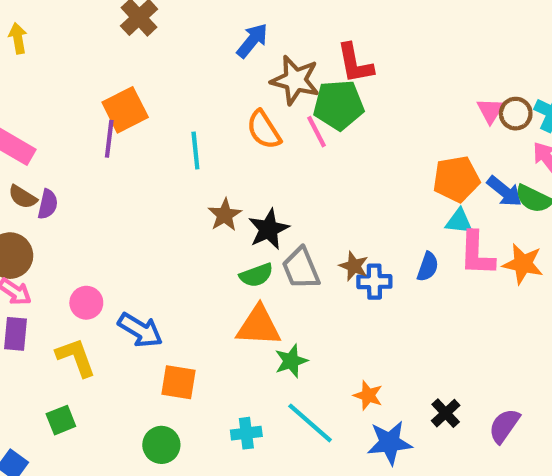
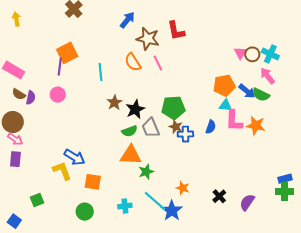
green pentagon: (339, 105) -> (173, 108), moved
pink circle: (86, 303) -> (58, 95), moved
yellow L-shape: (76, 357) -> (62, 171), moved
blue star: (390, 443) -> (172, 211), moved, turned -30

